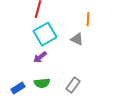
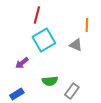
purple arrow: (40, 57) -> (22, 63), moved
green semicircle: (42, 83) -> (50, 81), moved

